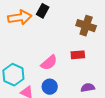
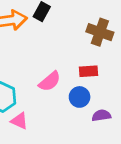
blue circle: (50, 87) -> (80, 97), moved

